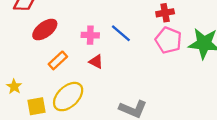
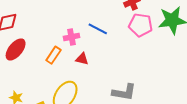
red ellipse: (45, 30) -> (16, 49), moved
orange rectangle: (58, 60) -> (53, 55), moved

